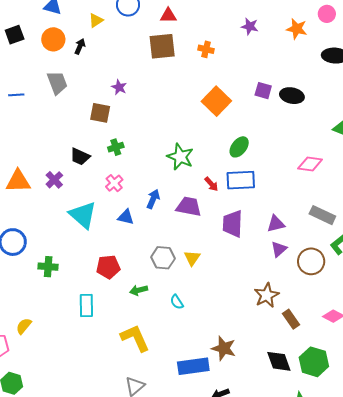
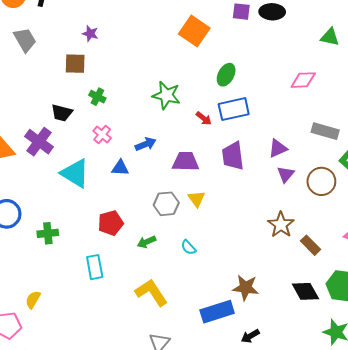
green cross: (116, 147) -> (97, 97), turned -35
purple cross: (54, 180) -> (39, 142), size x1.5
blue arrow: (153, 199) -> (146, 144), turned 54
purple trapezoid: (189, 207) -> (186, 162), moved

